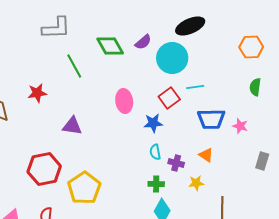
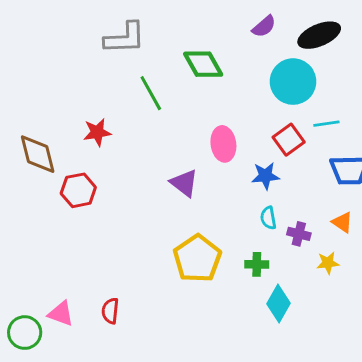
purple semicircle: (143, 42) -> (264, 26), moved
purple triangle: (72, 126) -> (184, 183), moved, turned 30
red hexagon: (44, 169) -> (78, 190), moved, size x0.7
green cross: (156, 184) -> (257, 264), moved
yellow pentagon: (84, 188) -> (197, 259), moved

